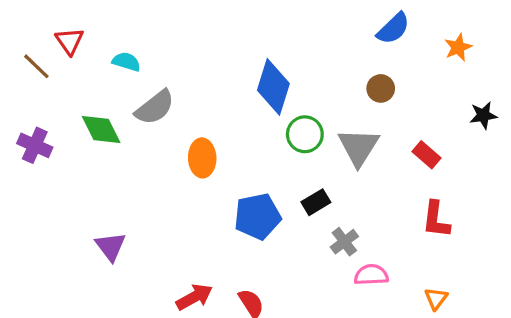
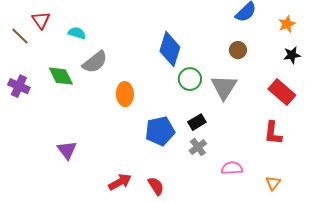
black star: (483, 115) -> (292, 55), moved
red rectangle: (426, 155) -> (282, 92), moved, size x1.5
gray cross: (344, 242) -> (198, 147), moved

